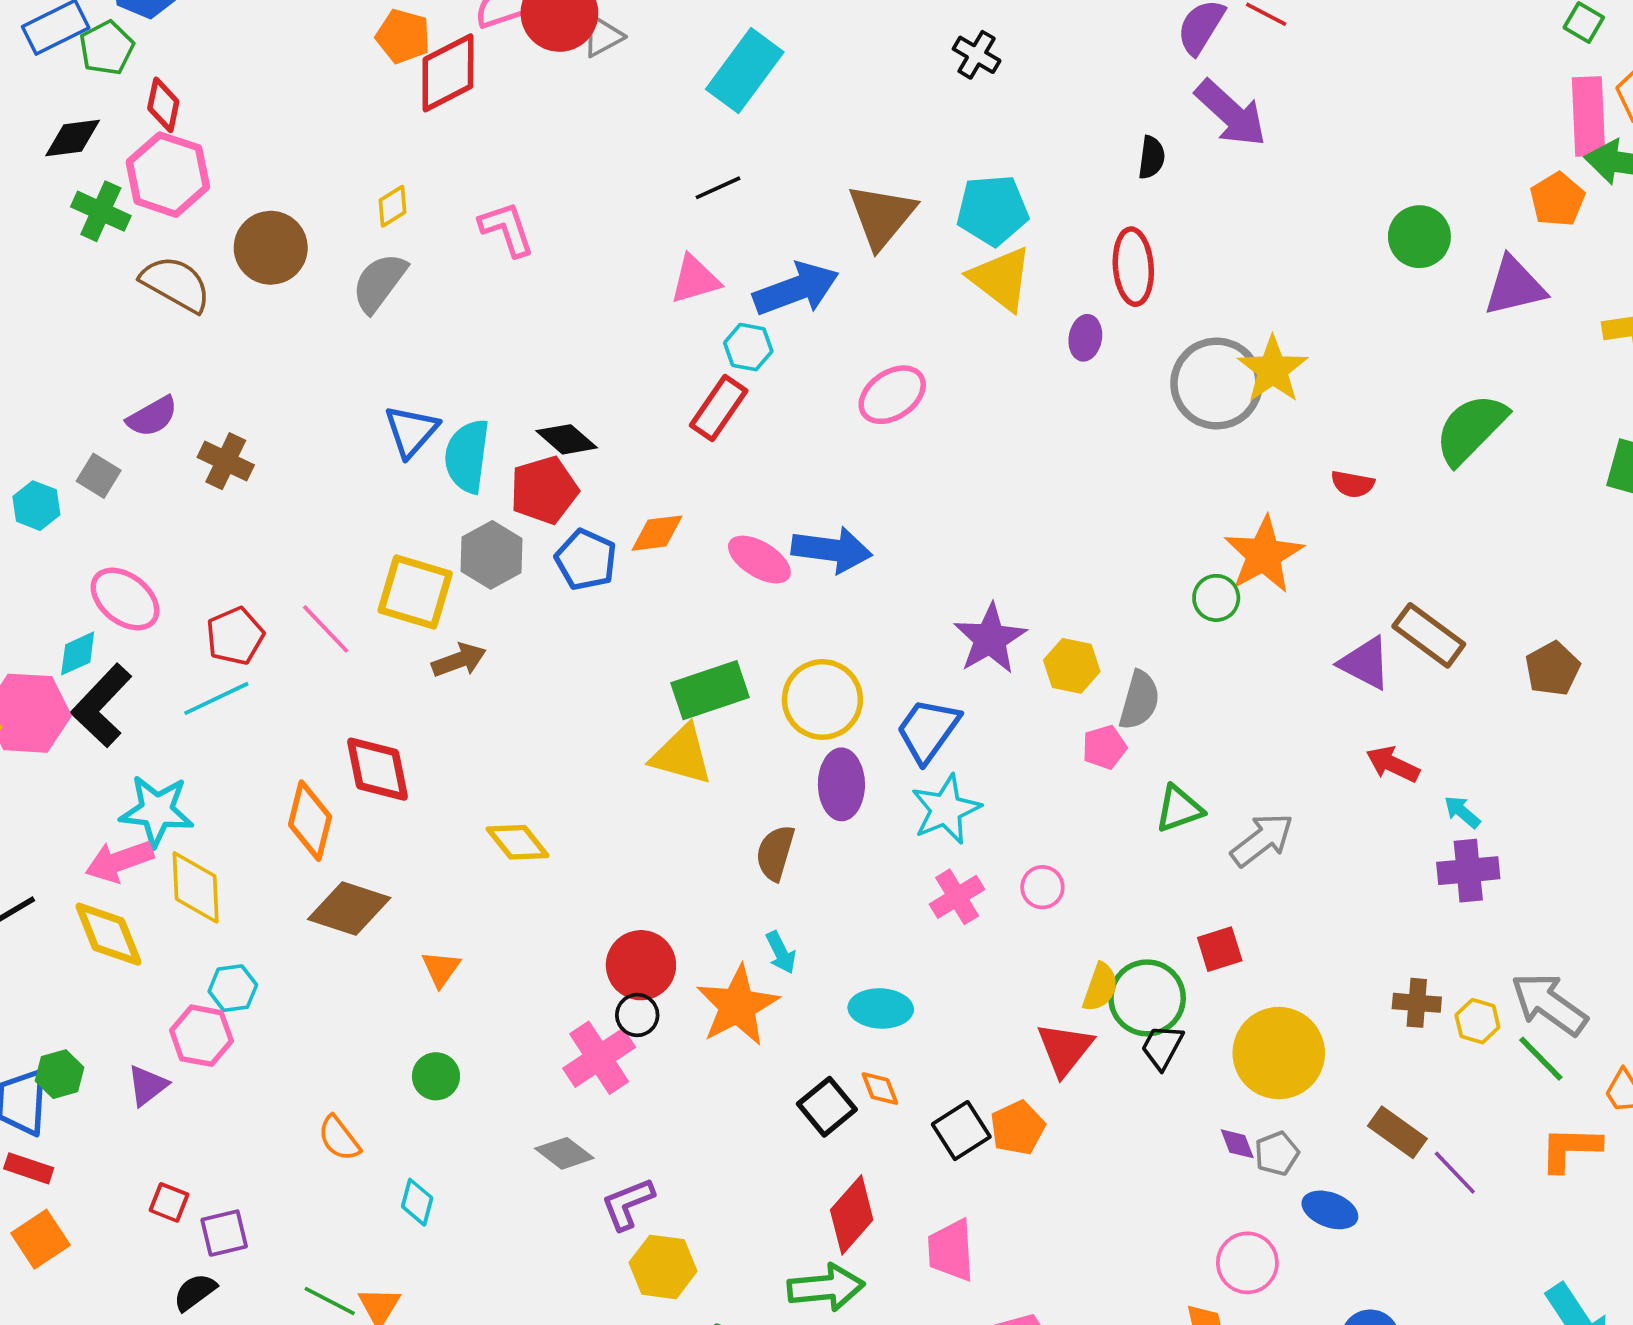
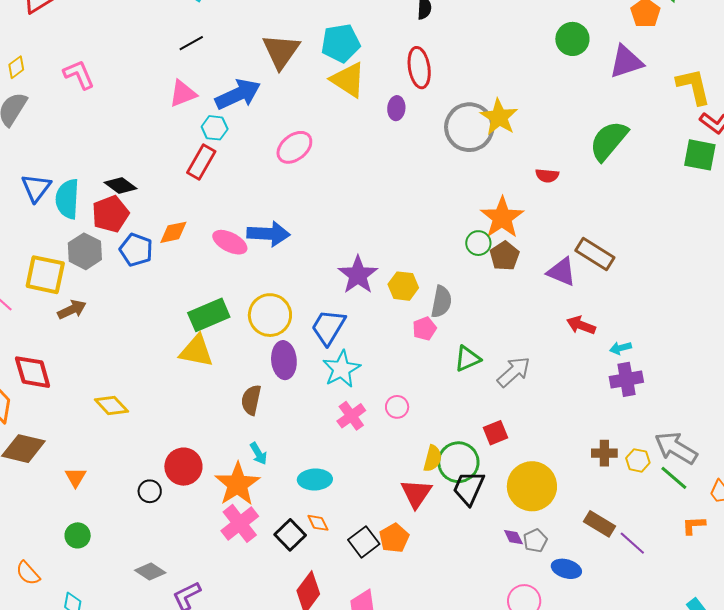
brown pentagon: (1553, 669) -> (505, 256), moved
cyan arrow: (1462, 812) -> (621, 348), turned -50
black circle: (637, 1015) -> (150, 491), moved
black trapezoid: (1162, 1047) -> (469, 488), size x1.4
pink cross: (599, 1058) -> (240, 523), moved
orange L-shape: (1570, 1149) -> (694, 525), size x0.7

